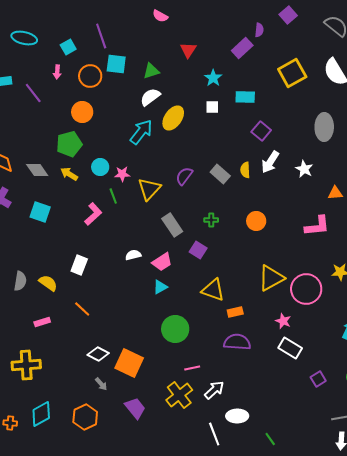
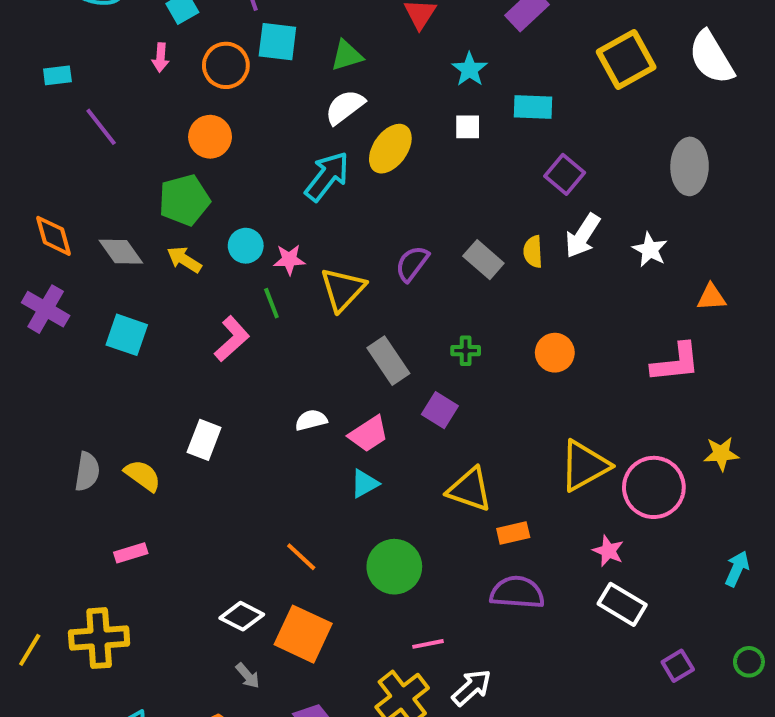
purple line: (33, 93) -> (101, 127), moved
orange line: (82, 309) -> (301, 557), moved

